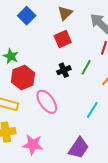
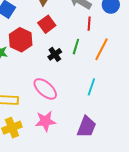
red hexagon: (23, 77) -> (21, 40), moved
pink star: (33, 145) -> (45, 121), moved

